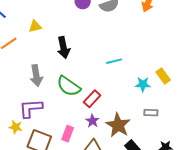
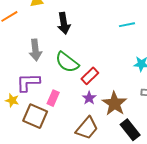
cyan line: (114, 61) -> (127, 25), moved
pink rectangle: (68, 134) -> (53, 98), moved

